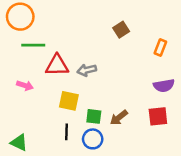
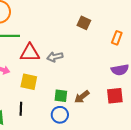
brown square: (121, 30) -> (84, 23), turned -32
yellow square: (69, 101) -> (29, 82), moved
black line: (67, 132) -> (21, 109), moved

